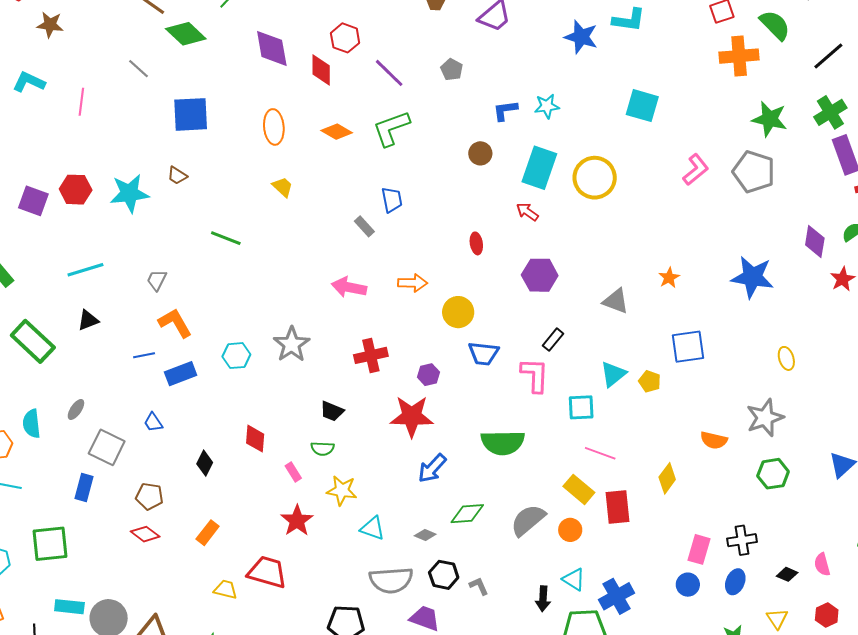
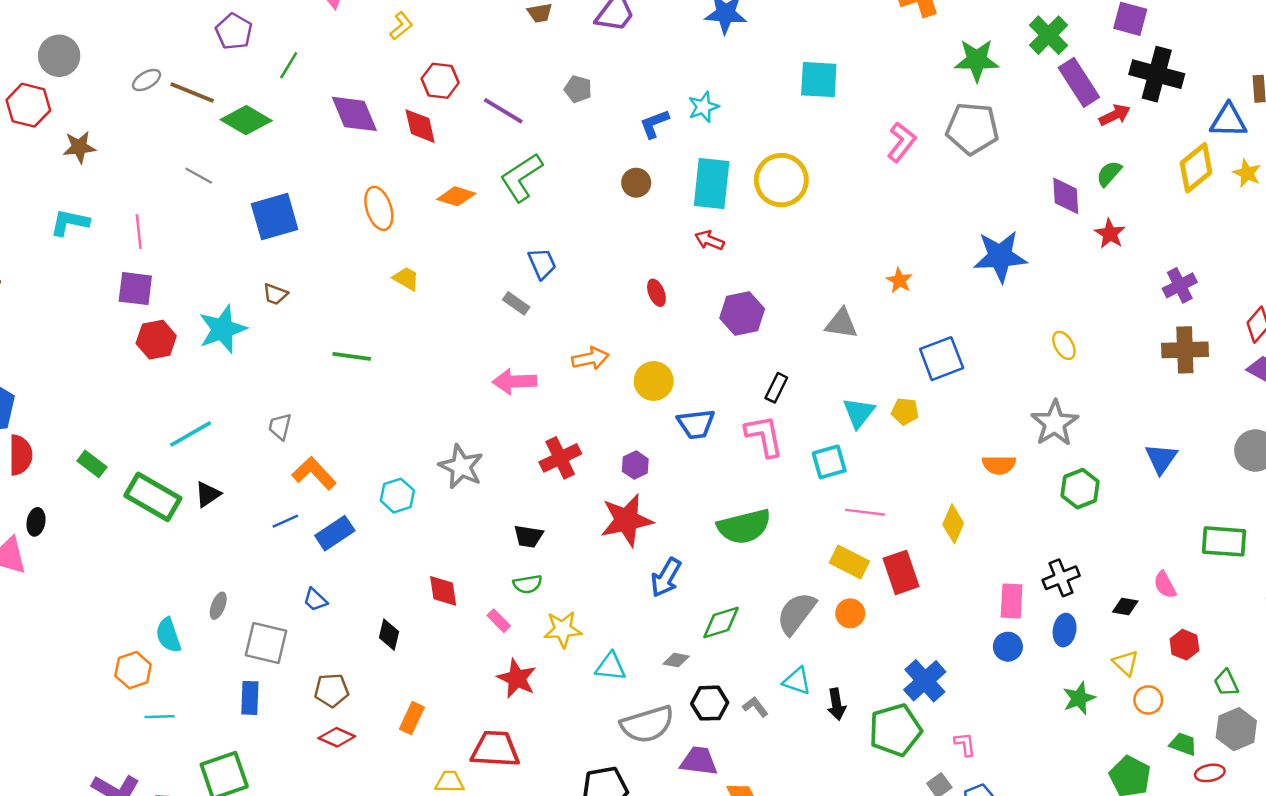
purple square: (33, 201) -> (135, 289), moved
green rectangle: (33, 341) -> (153, 497), moved
cyan triangle: (574, 579) -> (797, 681), moved

